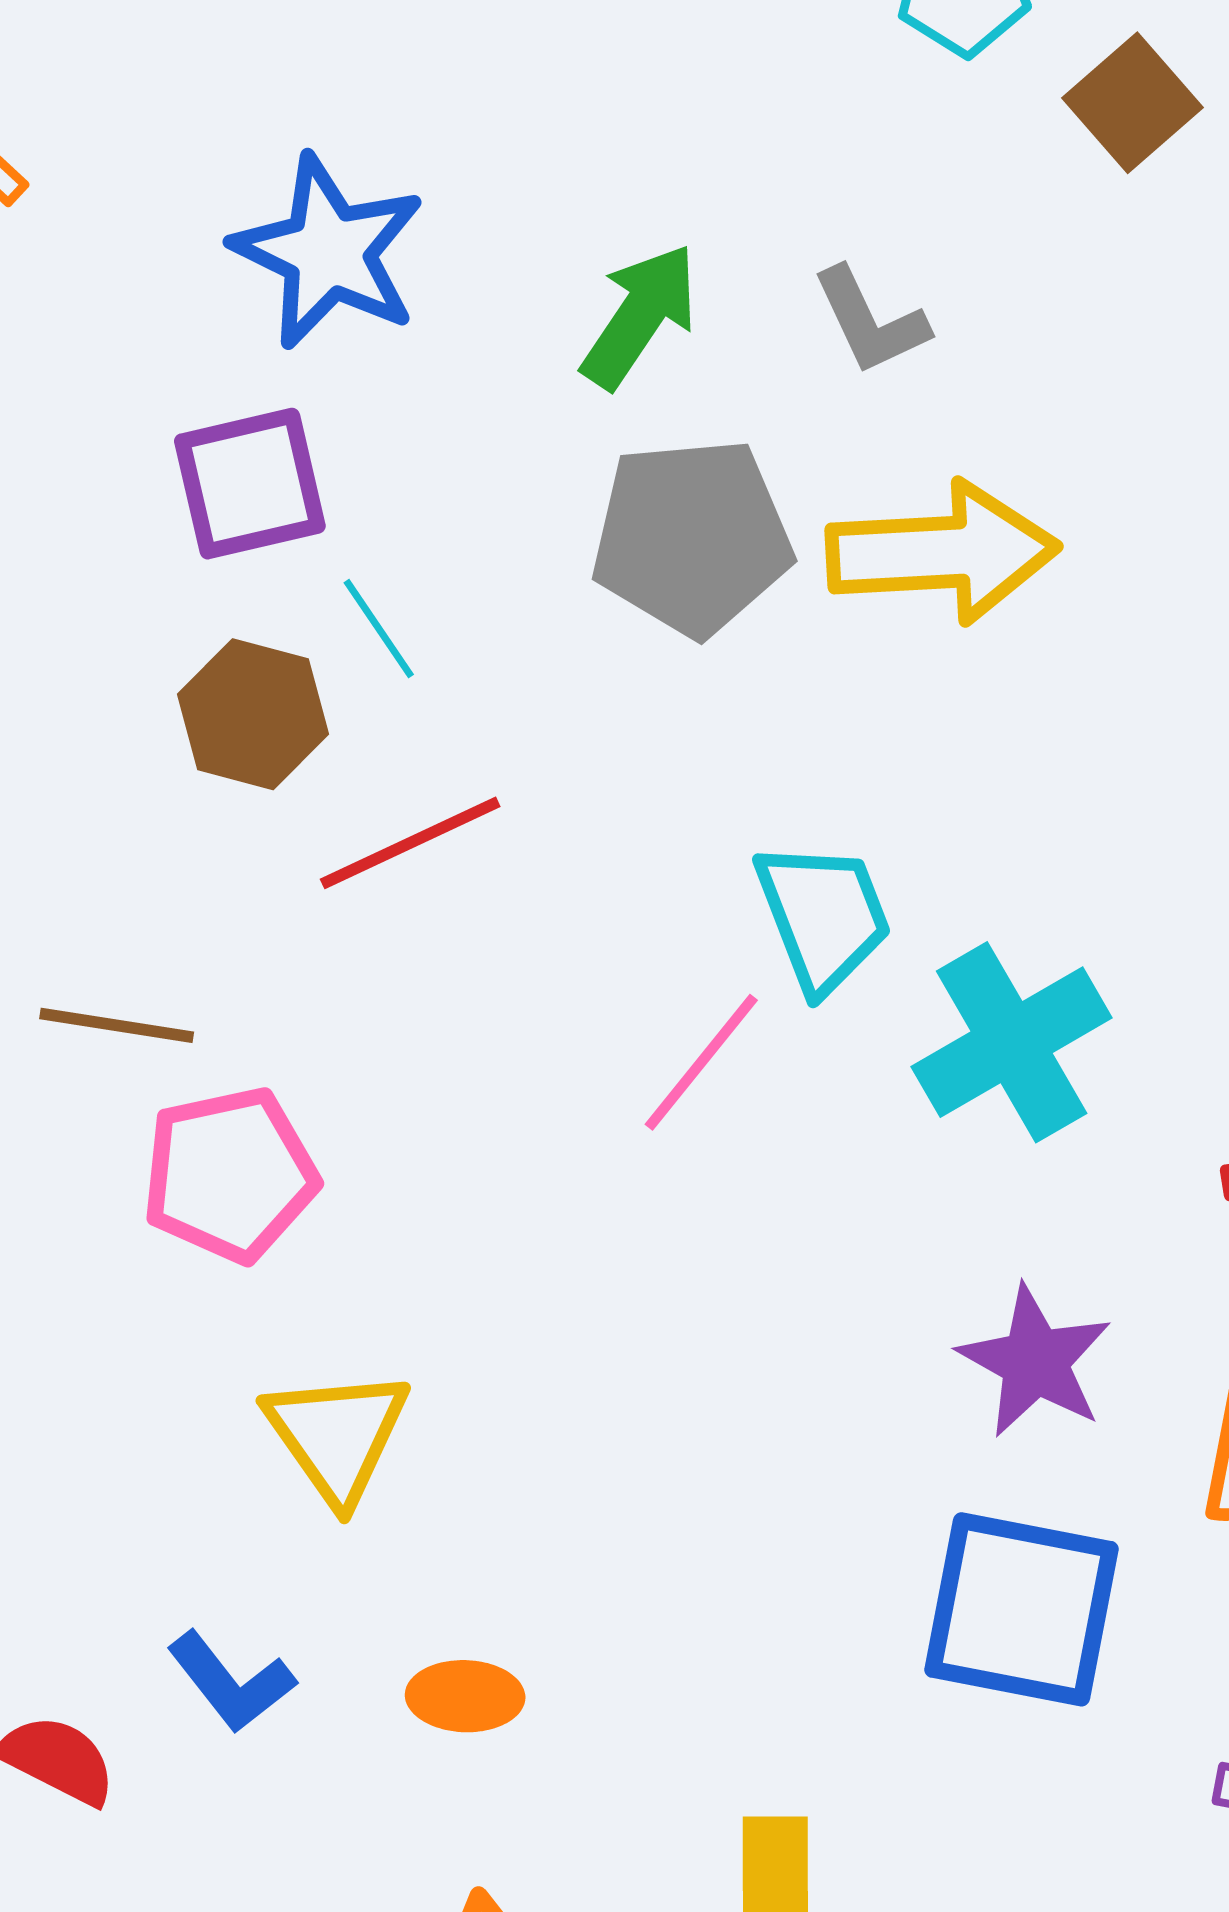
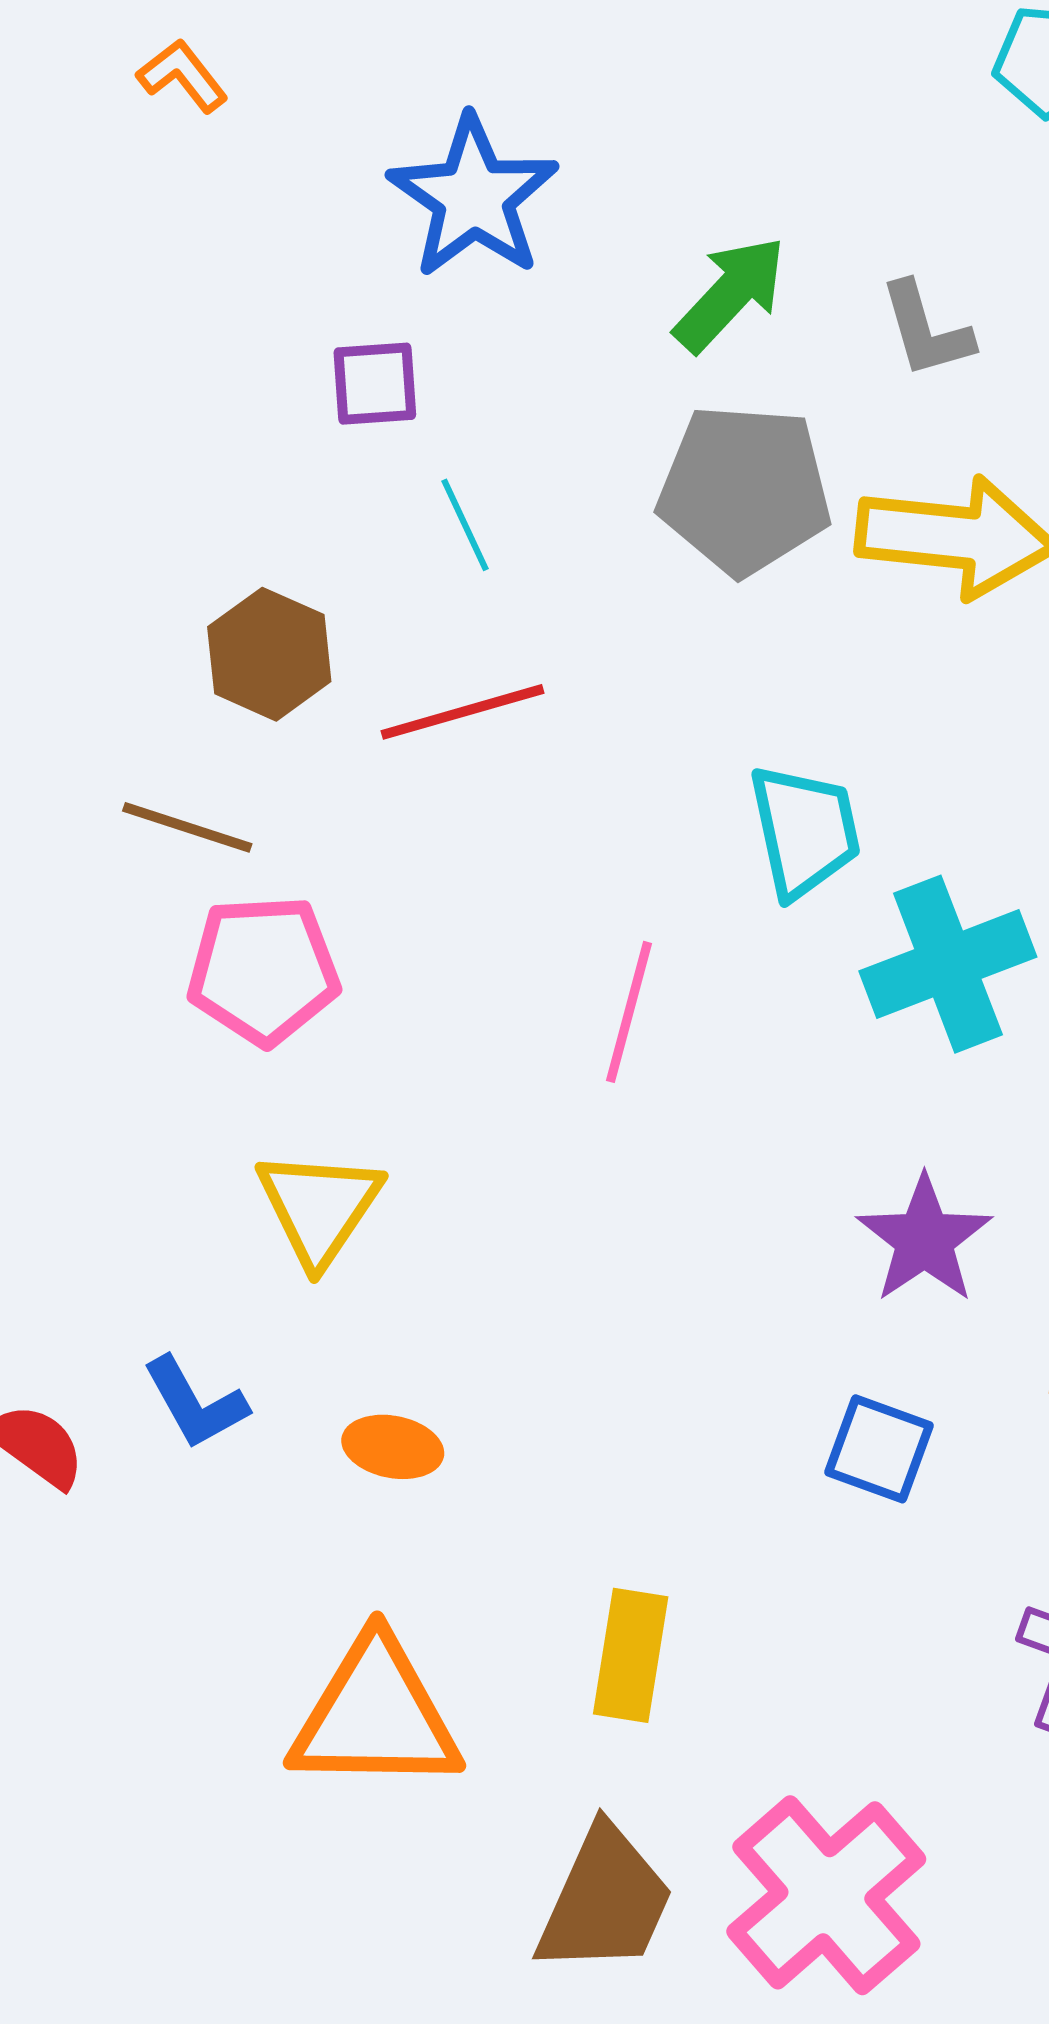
purple square: (250, 484) -> (375, 384), size x0.7
brown hexagon: (253, 714) -> (269, 654), moved
pink line: (701, 1062) -> (629, 1012), moved, turned -33
blue square: (1021, 1609) -> (879, 1449), size x0.6

